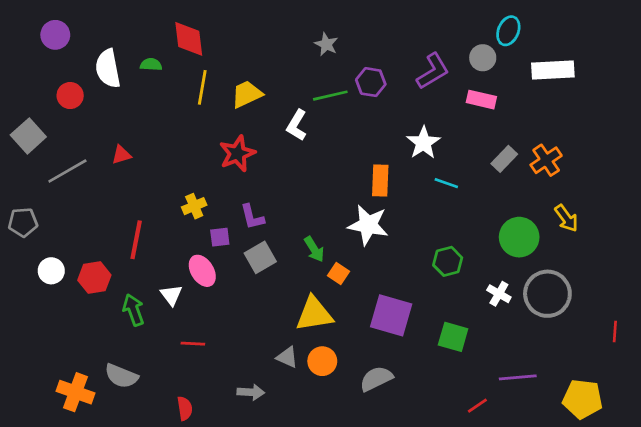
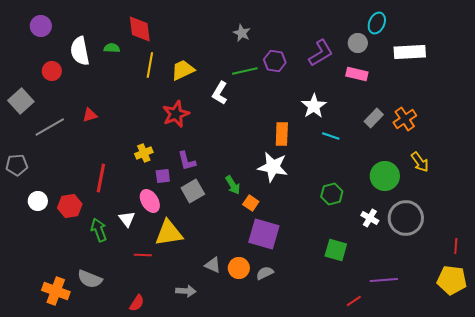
yellow triangle: (314, 314) -> (169, 233), moved
purple square: (391, 315) -> (264, 234), moved
gray semicircle: (376, 379) -> (265, 273), moved, size x0.7
yellow pentagon: (583, 399) -> (452, 280), moved
red semicircle: (185, 408) -> (137, 303), turned 42

